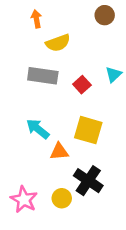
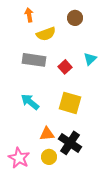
brown circle: (105, 15) -> (75, 18), moved
orange triangle: (59, 152) -> (47, 134), moved

